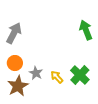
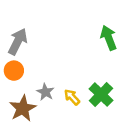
orange circle: (15, 63) -> (14, 71), moved

